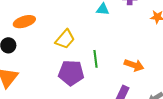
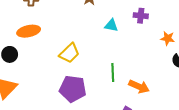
green line: (95, 59) -> (113, 72), moved

